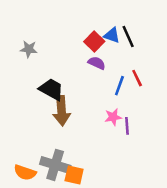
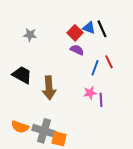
gray star: (29, 49) -> (30, 35), moved
black trapezoid: (51, 89) -> (22, 75), moved
orange semicircle: (25, 172) -> (20, 127), moved

